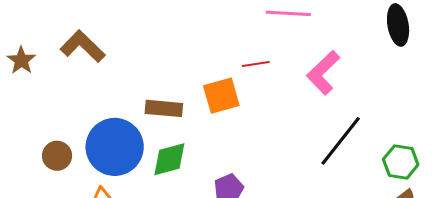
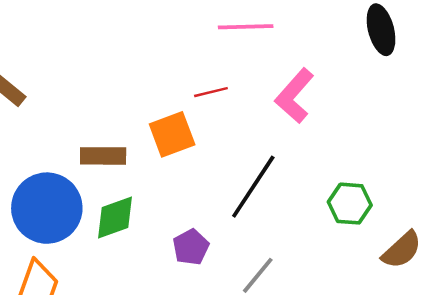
black line: (341, 141) -> (253, 187), moved
green hexagon: (401, 162) -> (350, 204), moved

